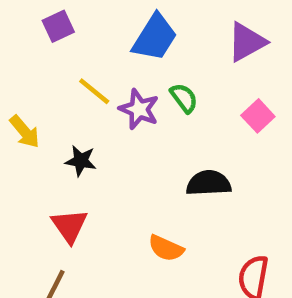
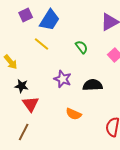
blue trapezoid: (155, 37) -> (50, 20), moved
purple star: (139, 109) -> (63, 79), moved
black star: (81, 161) -> (22, 86), moved

